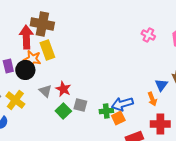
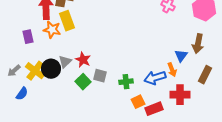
black circle: (25, 70) -> (51, 69), moved
gray triangle: (45, 91) -> (65, 62), turned 32
blue arrow: (122, 104) -> (155, 78), moved
orange square: (118, 118) -> (138, 102), moved

